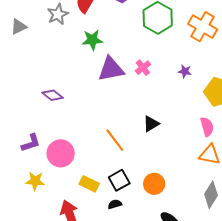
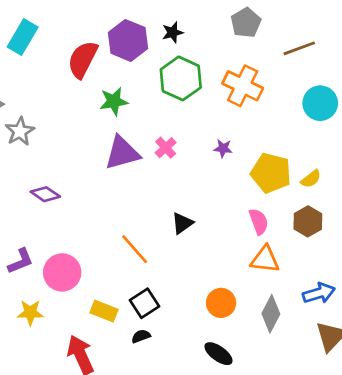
gray star: (58, 14) -> (20, 131), moved
green star: (92, 40) -> (114, 101), moved
orange circle: (154, 184) -> (221, 303), moved

